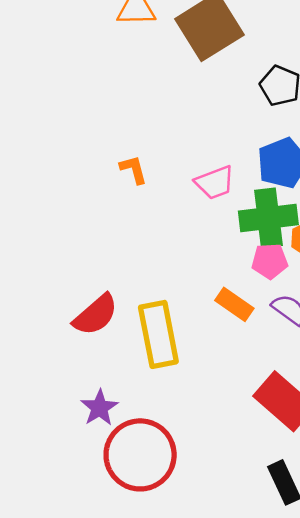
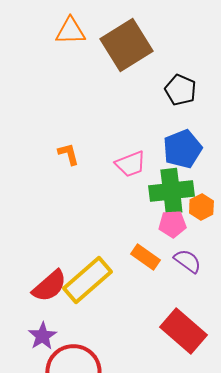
red semicircle: (96, 315) -> (49, 286), moved
yellow rectangle: (158, 334) -> (87, 280), turned 60

